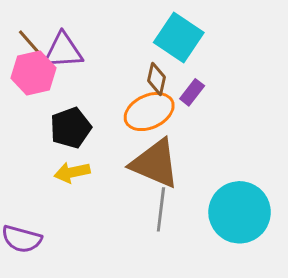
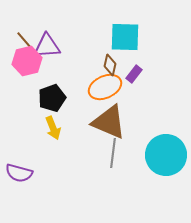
cyan square: (179, 37) -> (125, 37), turned -32
yellow arrow: (72, 172) -> (53, 128), turned -100

